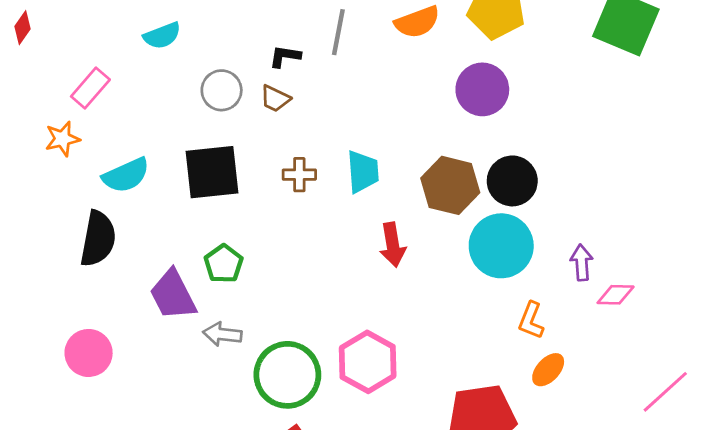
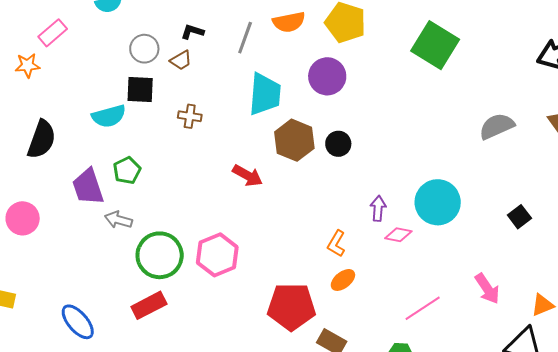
gray line: (338, 32) -> (245, 38), moved
brown trapezoid: (275, 99) -> (181, 60), turned -65
black square: (212, 172) -> (140, 90), moved, size x0.7
cyan trapezoid: (363, 172) -> (265, 94), moved, size x1.4
cyan semicircle: (126, 175) -> (109, 116), moved
black circle: (512, 181) -> (338, 144), size x0.7
red arrow: (393, 245) -> (247, 176), turned -60
cyan circle: (501, 246) -> (438, 202), moved

